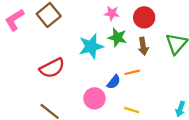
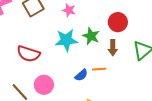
pink star: (112, 13) -> (69, 10), moved
red semicircle: (52, 68) -> (28, 54), turned 35
pink circle: (94, 98) -> (44, 85), moved

